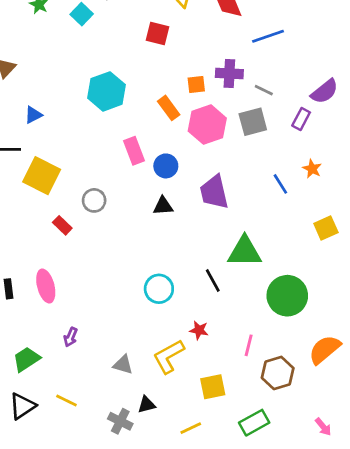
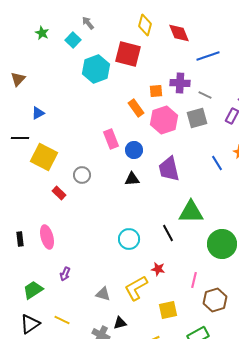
red square: (158, 33) -> (128, 54), size x1.5
cyan hexagon: (106, 91) -> (96, 69), moved

